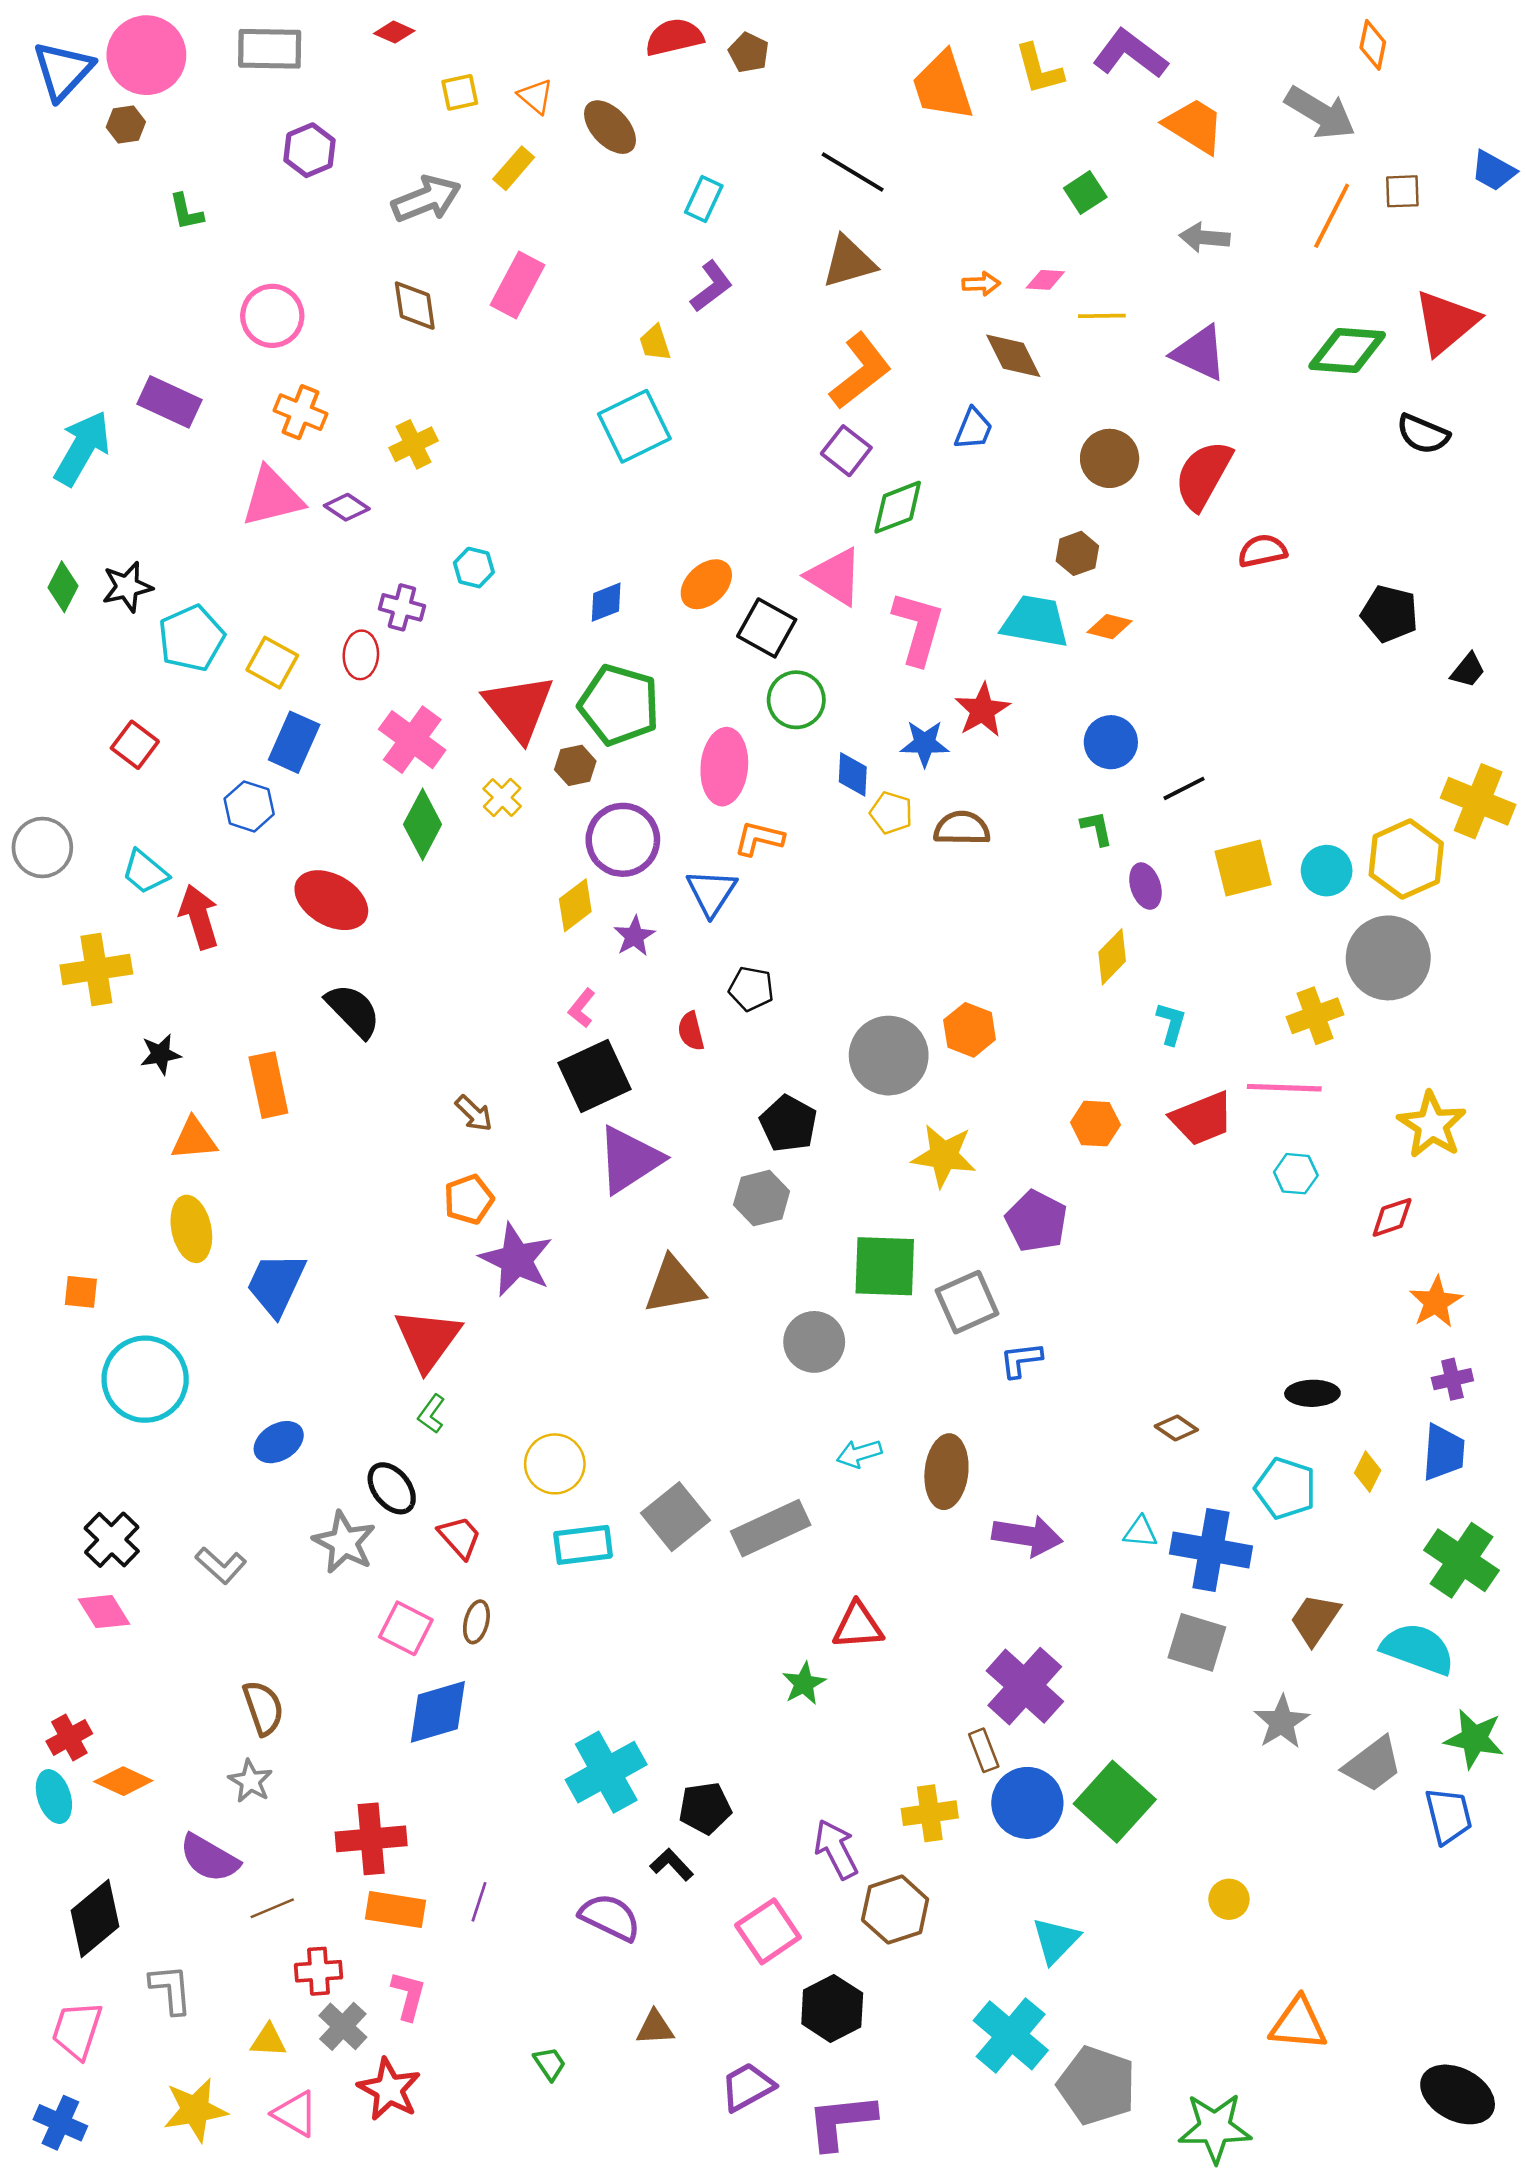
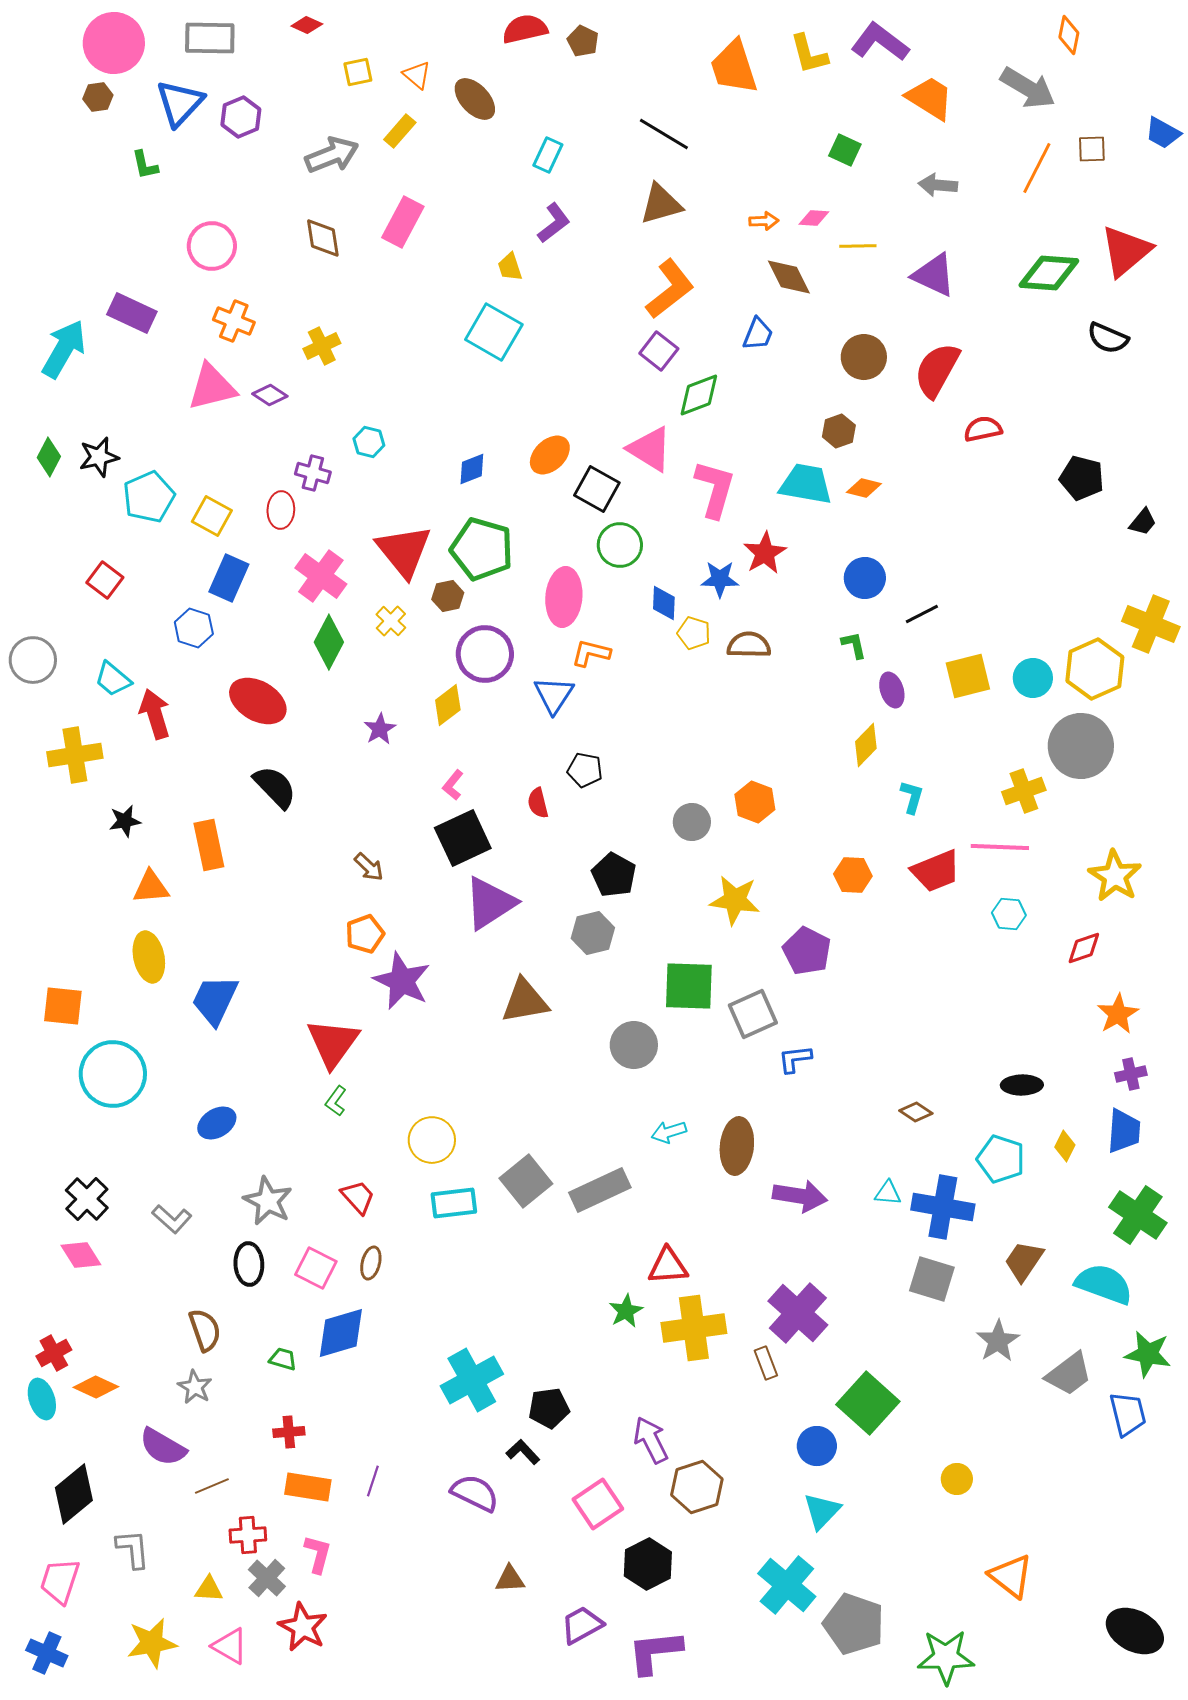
blue triangle: (63, 71) -> (180, 103), moved
green square: (1085, 193) -> (845, 150), turned -32
cyan square: (634, 426) -> (494, 332), turned -34
purple star: (634, 936) -> (380, 729), moved
gray circle: (889, 1056) -> (692, 822), size x0.6
orange square: (81, 1292) -> (63, 1006), size x1.5
black ellipse: (392, 1488) -> (249, 1264), moved, turned 36
blue circle: (1027, 1803) -> (817, 1446), moved, size x0.7
yellow cross: (930, 1813) -> (694, 1328), moved, size x1.5
red cross: (371, 1839) -> (289, 1432), size x0.6
orange triangle: (1298, 2024) -> (1011, 1576), turned 33
green trapezoid: (550, 2064) -> (283, 1359), moved, turned -40

